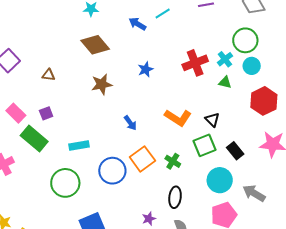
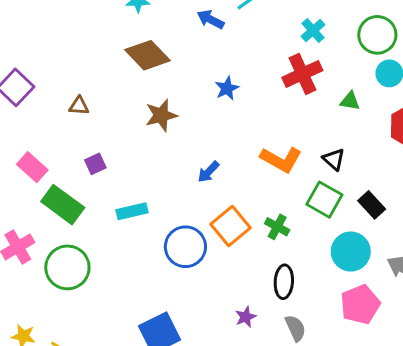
cyan cross: (225, 59) -> (313, 30), moved
purple square: (46, 113) -> (95, 164), moved
blue arrow: (130, 123) -> (208, 172), turned 84
green square: (205, 145) -> (324, 200), turned -35
green circle: (65, 183) -> (67, 267), moved

